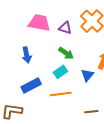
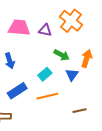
green arrow: (66, 53) -> (62, 55), moved

